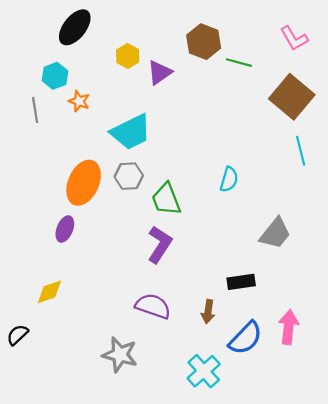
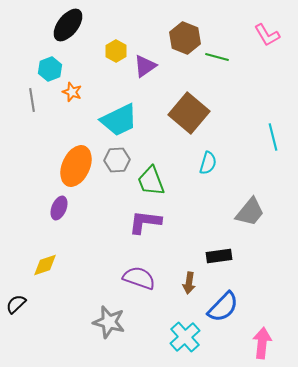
brown square: (292, 97) -> (189, 113), moved
purple L-shape: (160, 244) -> (145, 222), turned -116
pink arrow: (289, 327) -> (262, 343), moved

